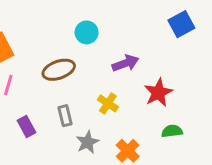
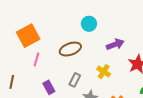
gray rectangle: (65, 116) -> (75, 80), turned 40

